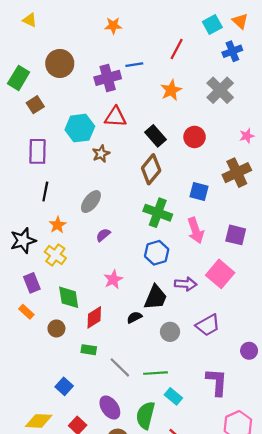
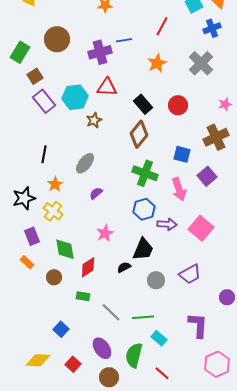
purple rectangle: (37, 151) -> (44, 101), moved, turned -40
purple square: (236, 235) -> (207, 176), moved, turned 36
purple arrow: (186, 284) -> (167, 224), moved

